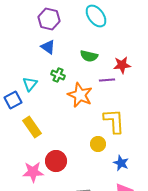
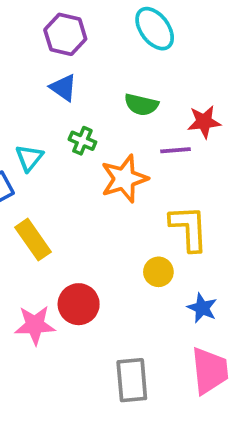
orange star: (80, 95) -> (124, 179), turned 30

